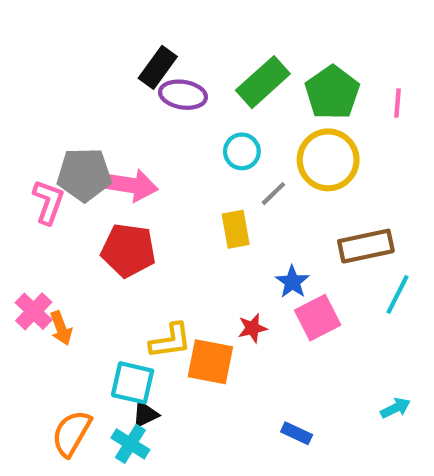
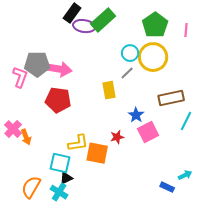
green rectangle: (263, 82) -> (103, 20), moved
cyan circle: (242, 151) -> (130, 53), moved
blue rectangle: (297, 433) -> (167, 187), moved

